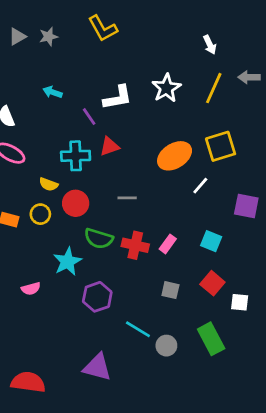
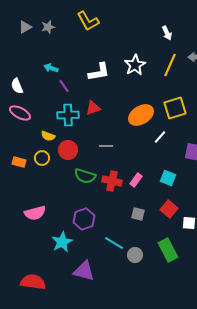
purple line: (89, 117) -> (64, 86), moved
cyan star: (67, 262) -> (62, 242), moved
pink semicircle: (31, 289) -> (35, 213), size x1.5

